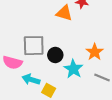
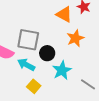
orange star: (95, 52) -> (75, 38), moved
cyan arrow: (31, 79) -> (26, 65), moved

